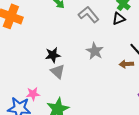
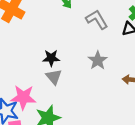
pink star: (33, 94) -> (23, 97), size x1.6

